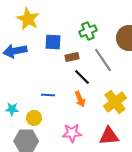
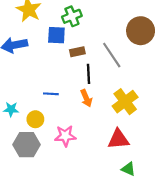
green cross: (88, 31) -> (72, 16), moved
black line: (82, 77) -> (89, 74), turned 42
pink star: (72, 133) -> (65, 136), moved

